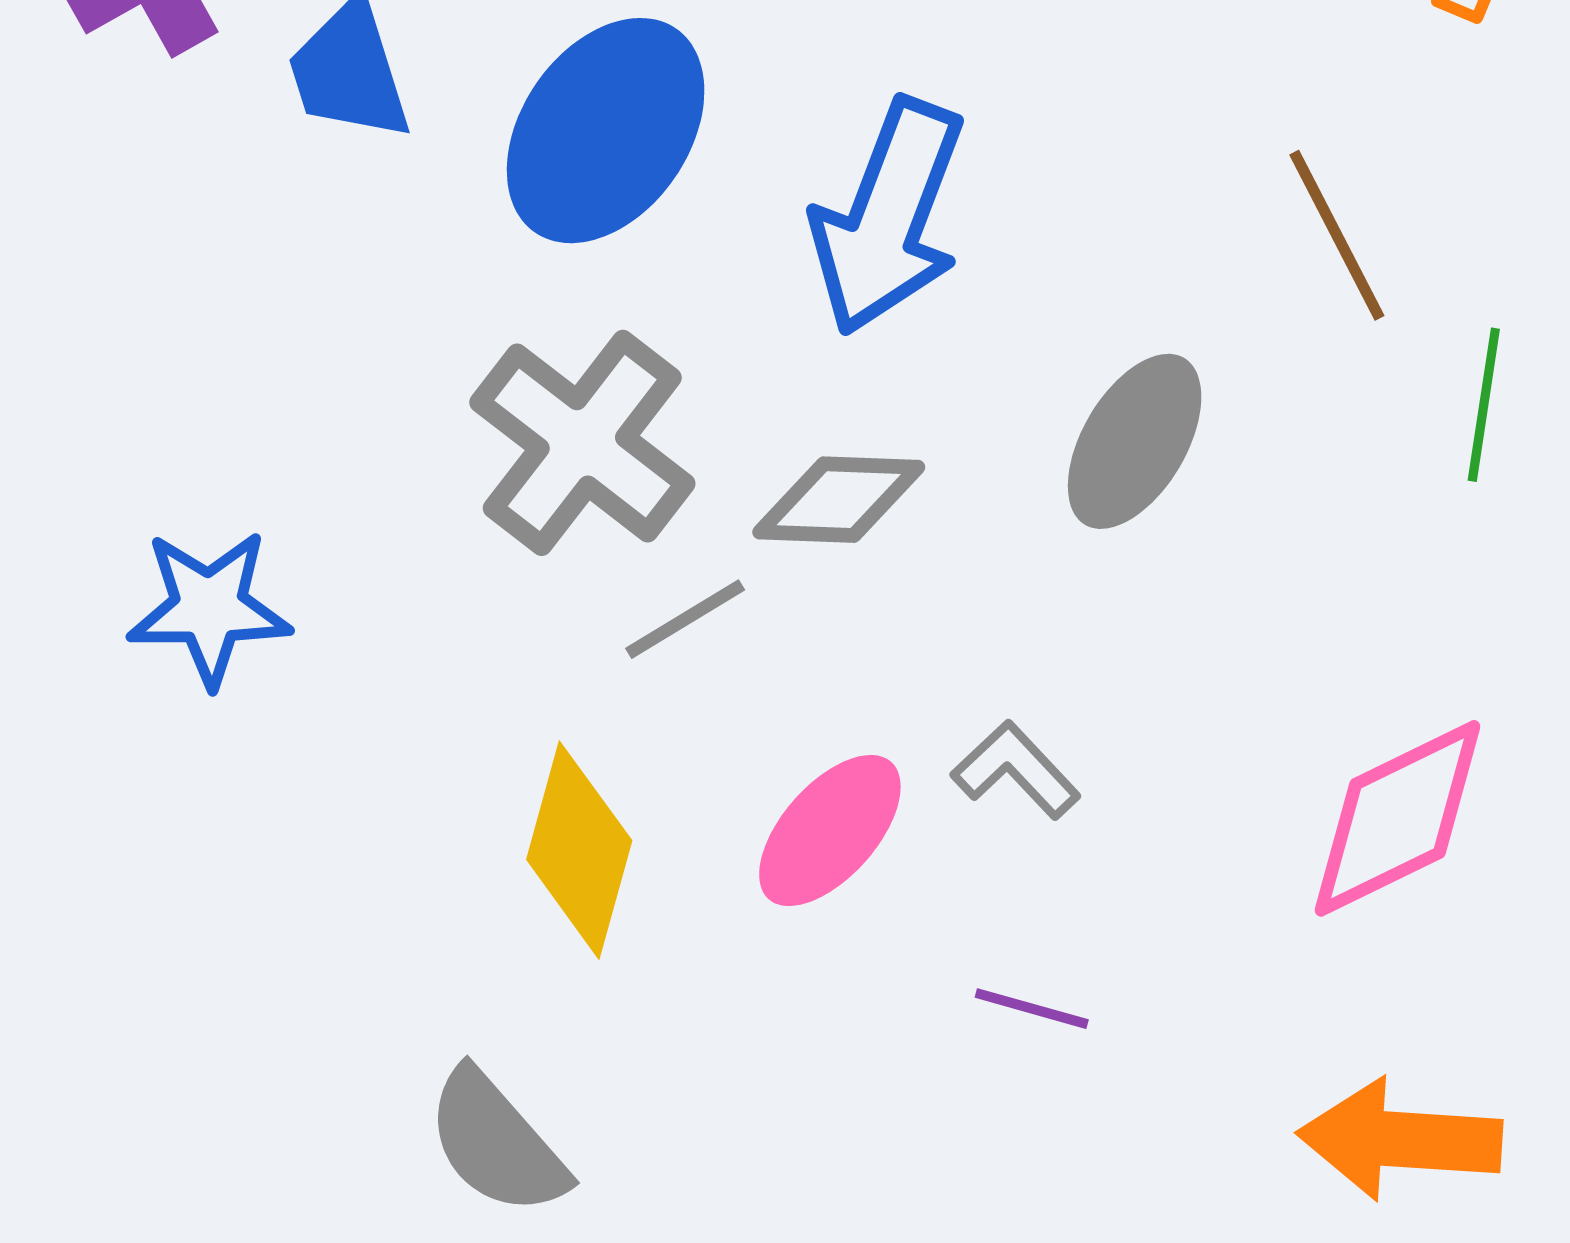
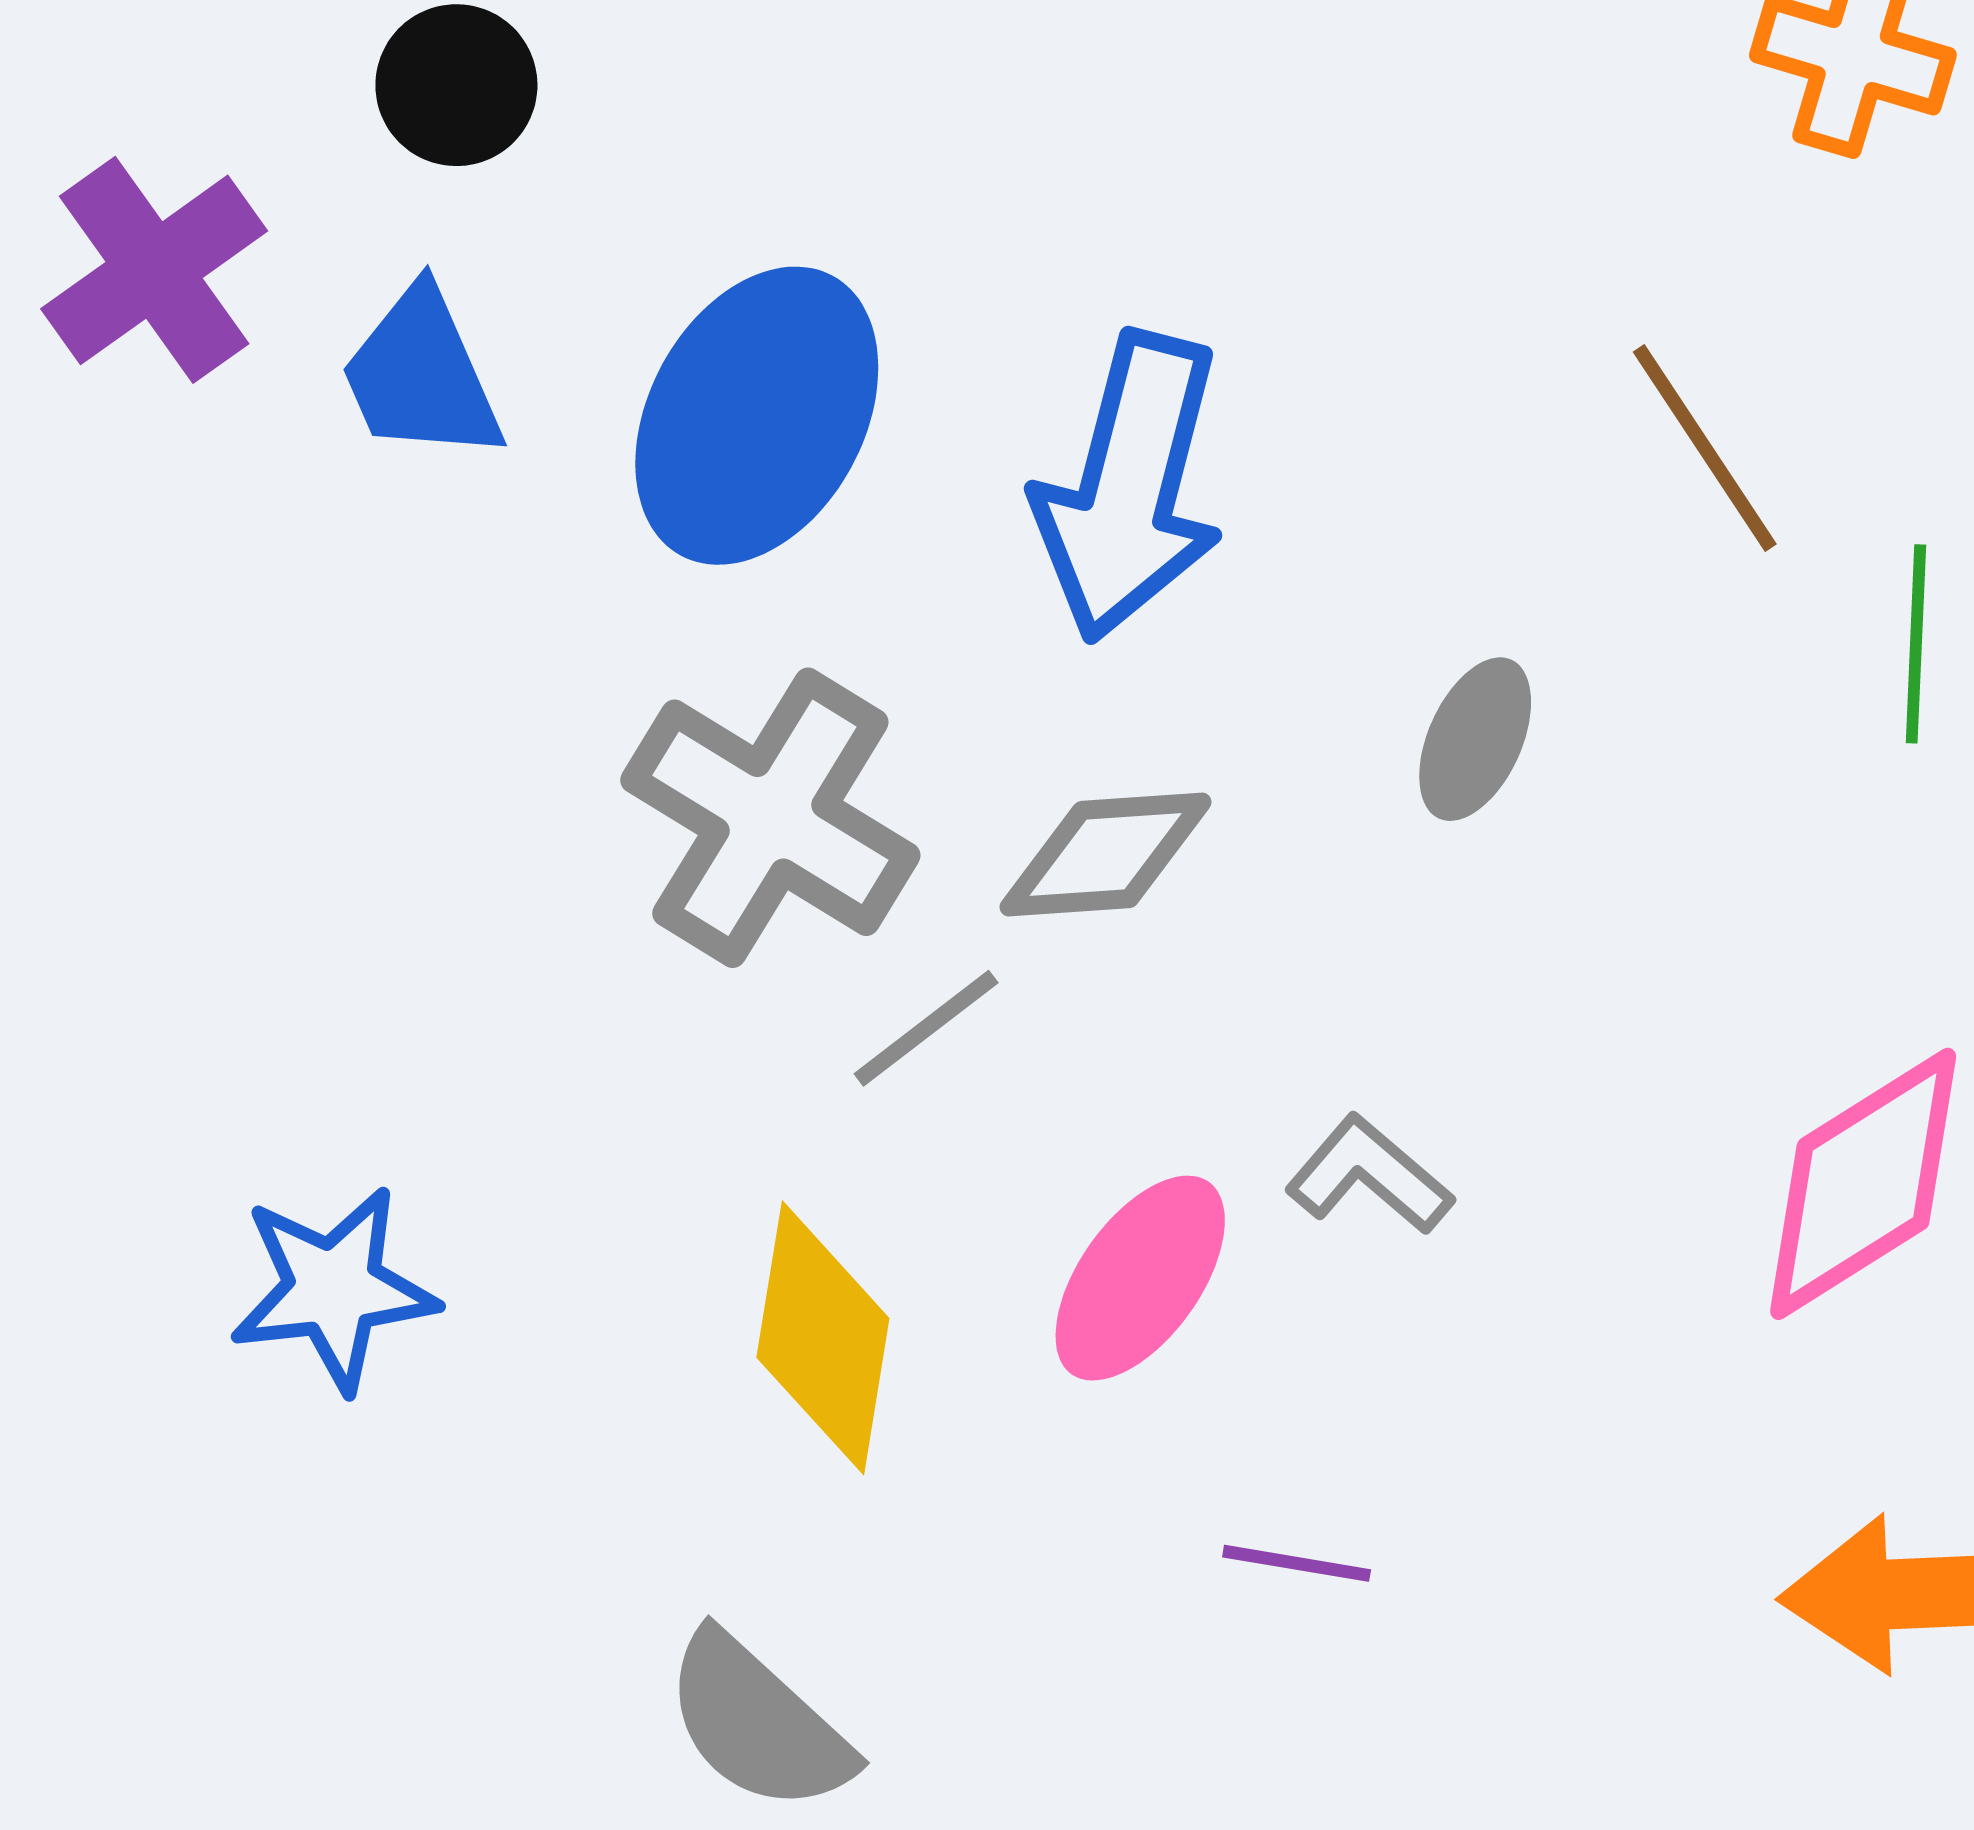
gray ellipse: (1135, 441) -> (1475, 739), size x0.7
blue star: (209, 608) -> (333, 1289), moved
purple line: (1032, 1009) -> (1297, 1563), moved

